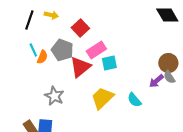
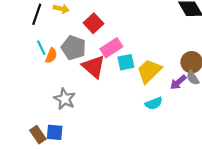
red triangle: (80, 67) -> (94, 67), turned -40
yellow trapezoid: (102, 98) -> (149, 71), moved
cyan semicircle: (134, 100) -> (154, 103), turned -70

